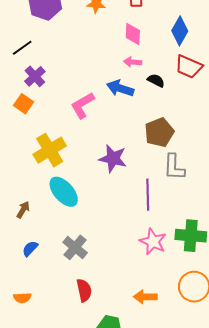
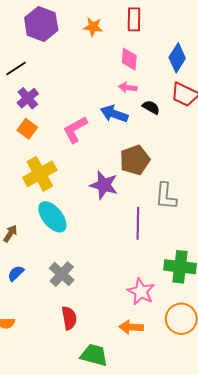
orange square: (24, 104) -> (27, 129), moved
brown pentagon: (159, 132) -> (135, 160), moved
pink star: (153, 242) -> (141, 292), moved

